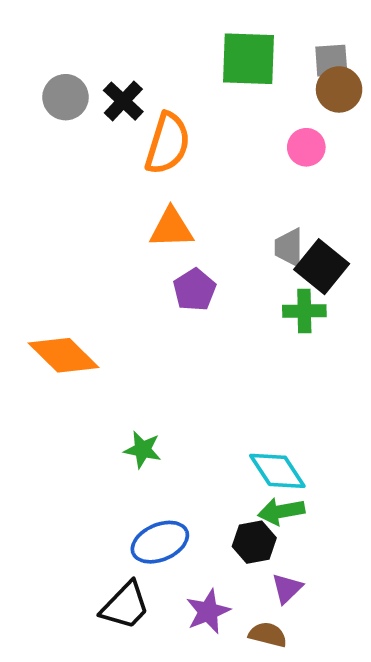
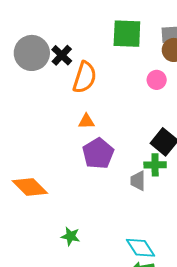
gray circle: (65, 97) -> (32, 53), size x1.5
orange triangle: (171, 228) -> (86, 121), size x0.7
gray trapezoid: (289, 247) -> (138, 181), moved
purple pentagon: (195, 290) -> (98, 153), size x1.4

